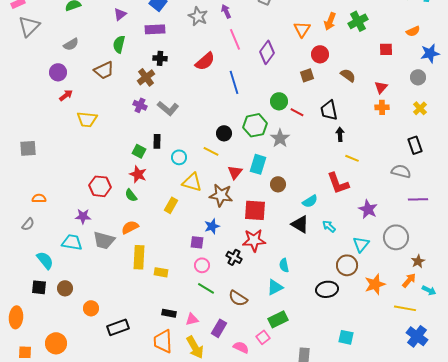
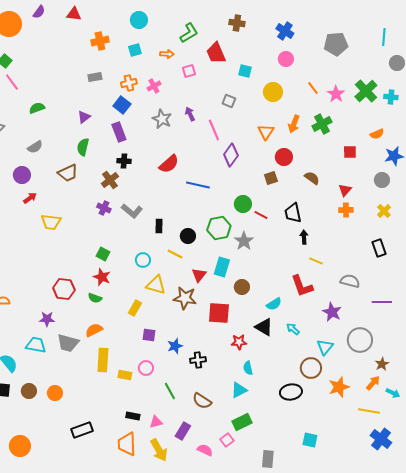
purple rectangle: (155, 29) -> (119, 132), turned 72
pink line: (235, 39) -> (214, 130), moved
blue line: (234, 82) -> (198, 185), turned -60
black rectangle: (157, 141) -> (159, 226), moved
gray semicircle: (401, 171) -> (350, 281), moved
green semicircle: (131, 195) -> (95, 298), turned -32
blue star: (212, 226) -> (175, 346), moved
red star: (254, 240) -> (239, 342), moved, size x0.7
purple square: (197, 242) -> (149, 335), moved
black cross: (234, 257) -> (198, 360), turned -35
pink circle: (202, 265) -> (146, 368), moved
green line: (206, 288) -> (170, 391), turned 30
orange circle: (91, 308) -> (55, 393), moved

